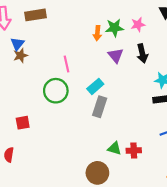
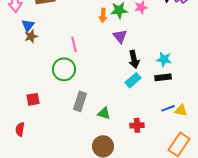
black arrow: (142, 53) -> (134, 59), moved
cyan rectangle: (95, 86) -> (133, 80), moved
gray rectangle: (100, 107) -> (80, 101), moved
green triangle: (114, 148) -> (104, 113), moved

